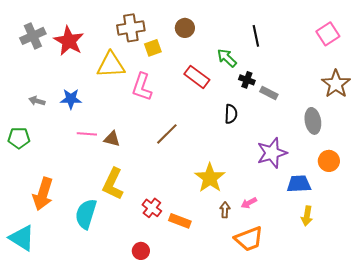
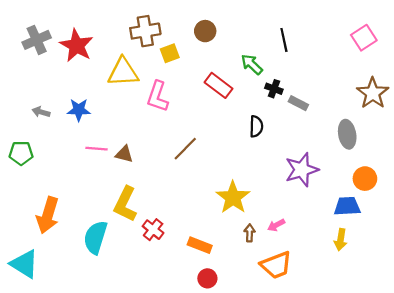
blue trapezoid: (299, 184) -> (347, 206), moved
red cross: (152, 208) -> (153, 230), moved
red circle: (141, 251) -> (207, 278), moved

